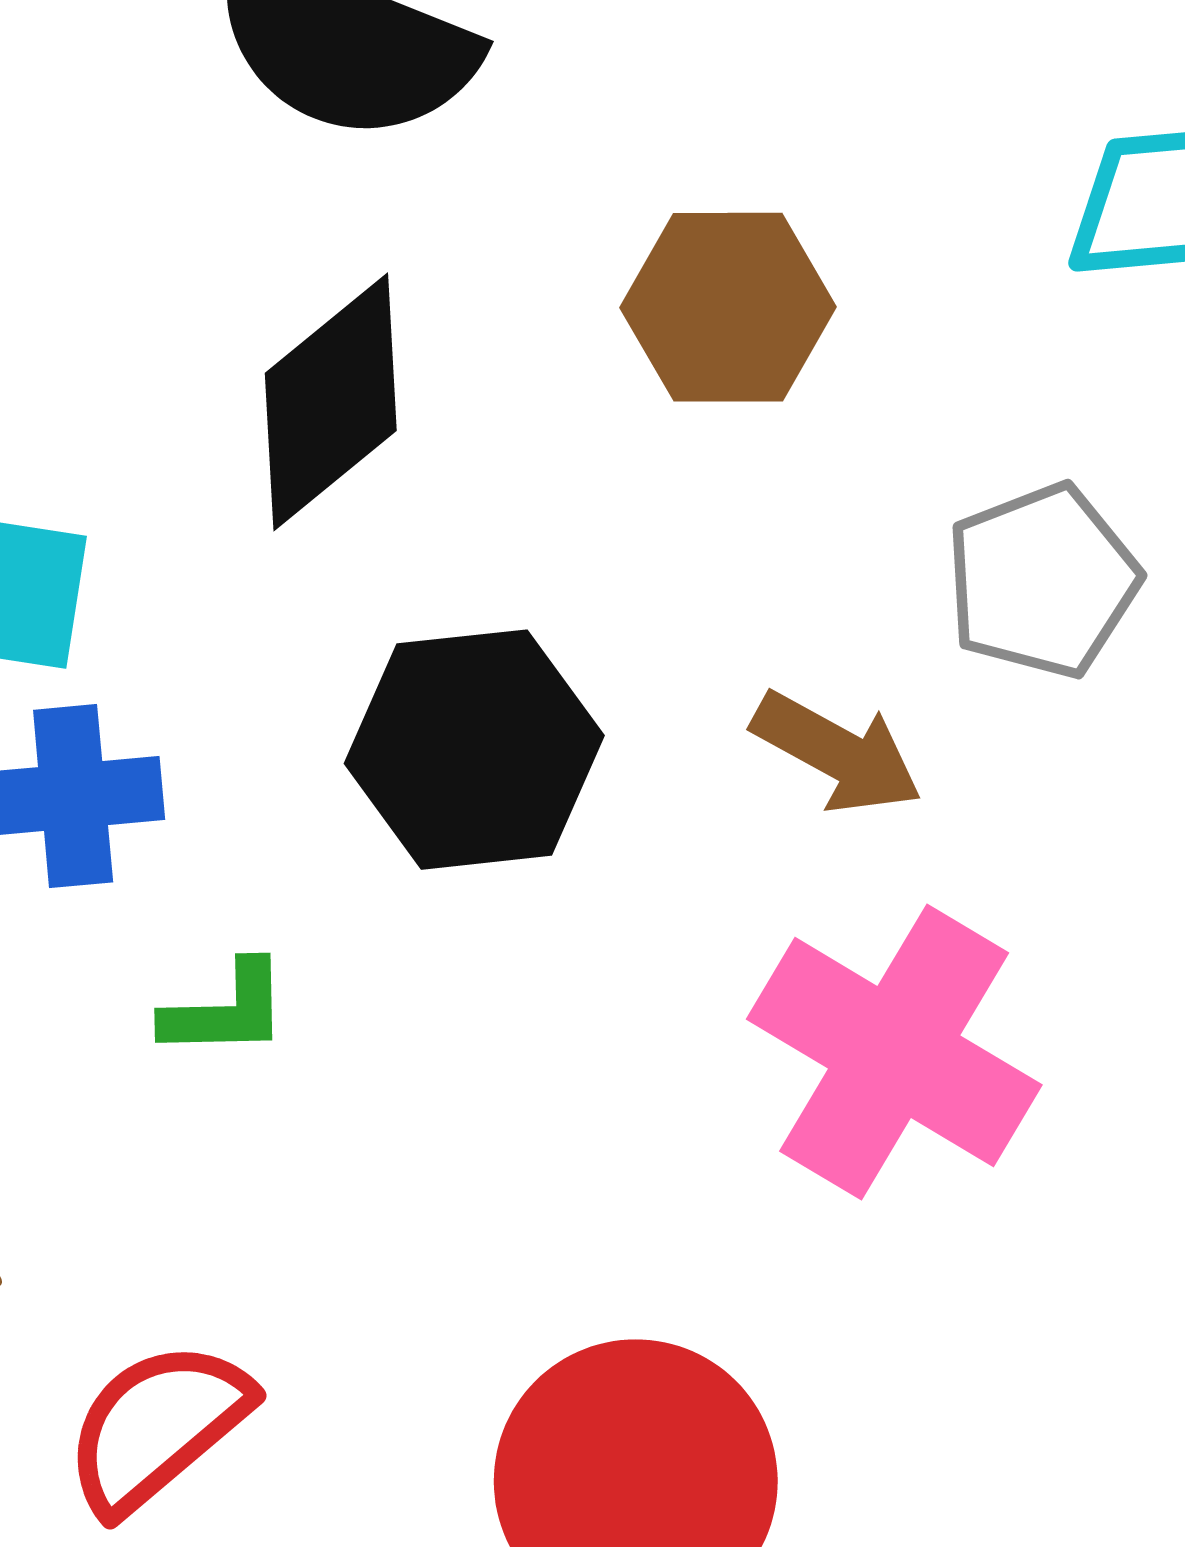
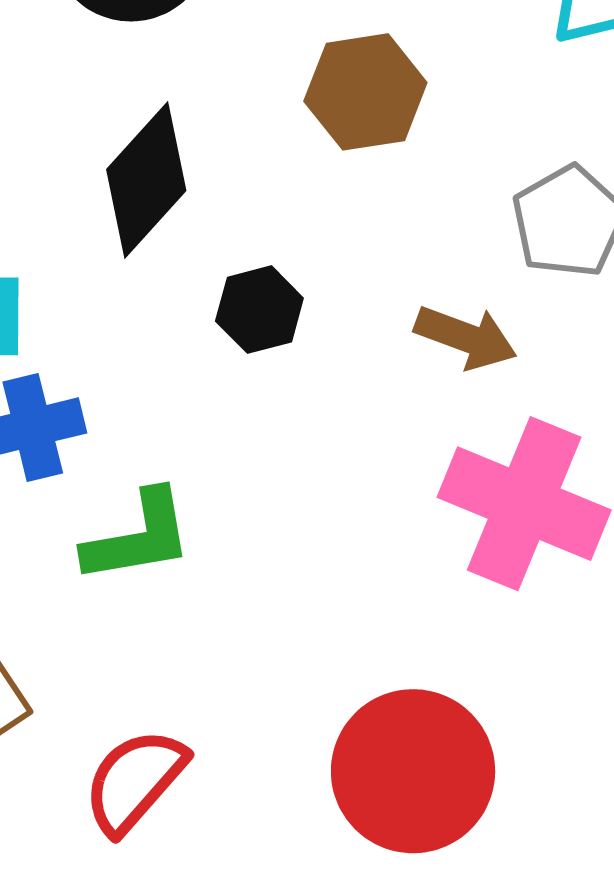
black hexagon: (474, 750) -> (259, 310), moved, size x0.6
green L-shape: (226, 1010) -> (138, 537), size x1.5

